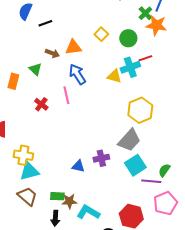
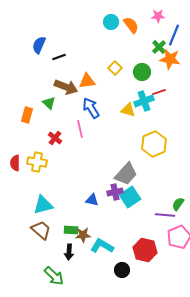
brown arrow: (52, 53) -> (66, 87), size x1.6
gray trapezoid: (129, 140) -> (126, 174), moved
yellow cross: (23, 155) -> (37, 162), moved
cyan square: (135, 165) -> (130, 197), moved

